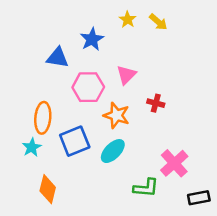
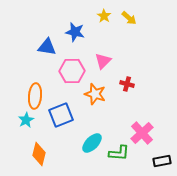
blue star: (92, 39) -> (75, 32), turned -30
cyan ellipse: (113, 151) -> (92, 143), moved

